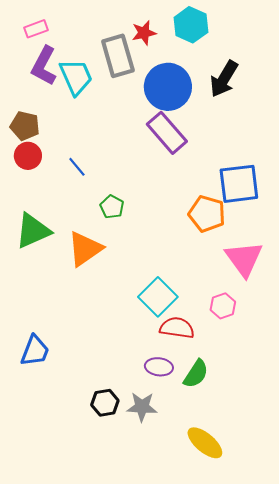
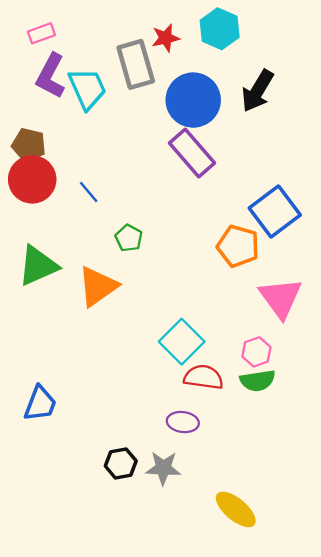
red circle: (28, 156) -> (32, 179), size x1.5
blue square: (239, 184) -> (275, 212), turned -30
green semicircle: (196, 374) -> (258, 381), moved, turned 48

